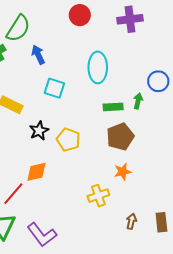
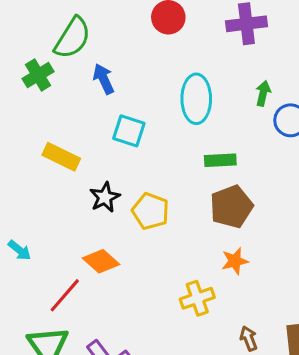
green arrow: (138, 101) -> (263, 93), moved
orange diamond: (36, 172) -> (101, 261), turned 55
brown arrow: (131, 221) -> (249, 338), turned -35

